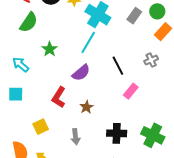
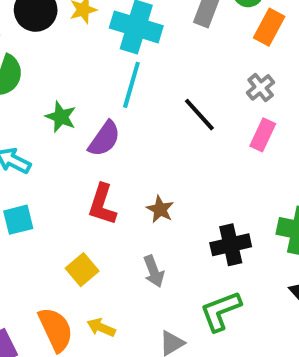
purple semicircle: (81, 73) -> (104, 139), moved
pink rectangle: (131, 91) -> (263, 135), moved

